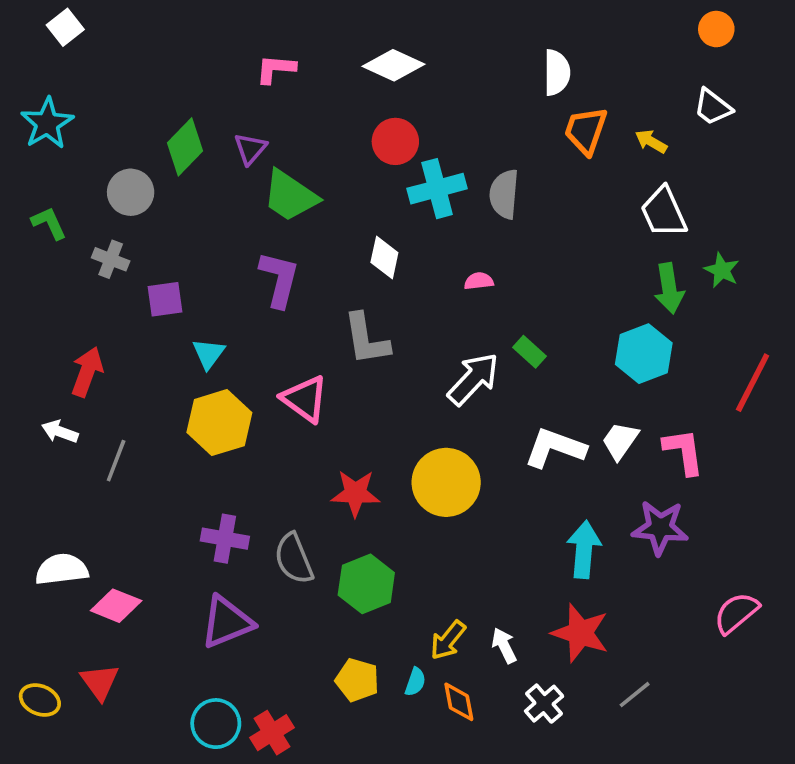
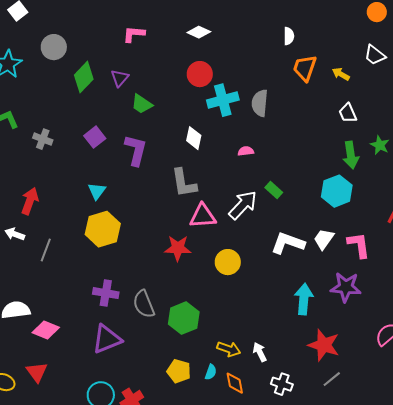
white diamond: (394, 65) -> (199, 32), size x0.7
white semicircle: (557, 73) -> (289, 36), size x0.7
gray circle: (131, 192) -> (54, 47), moved
green trapezoid: (290, 196) -> (142, 104), size x0.7
white trapezoid: (664, 212) -> (348, 113), size x0.7
purple square: (165, 299) -> (95, 137), moved, turned -30
pink triangle: (305, 399) -> (203, 216), moved, turned -40
yellow circle: (446, 482) -> (228, 262), size x0.7
red star: (355, 493) -> (178, 248), moved
red star: (580, 633) -> (324, 345), moved
yellow arrow: (448, 640) -> (229, 349), turned -110
white cross: (544, 704) -> (282, 384), turned -30

